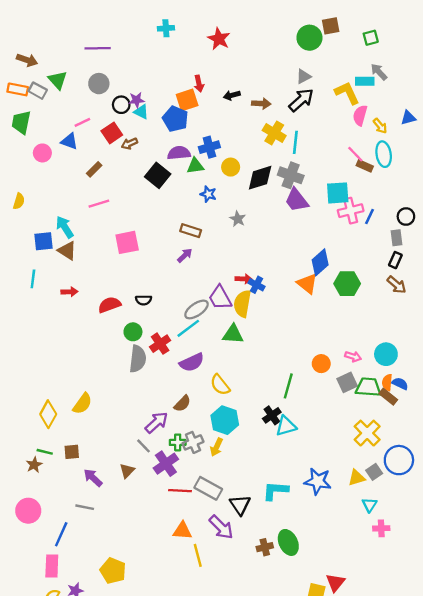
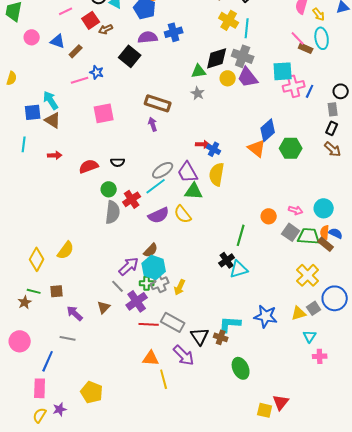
blue triangle: (69, 141) -> (58, 41), moved
green triangle: (195, 166) -> (199, 71), moved
yellow circle: (231, 167) -> (228, 78), moved
blue star: (208, 194) -> (97, 72), moved
brown rectangle: (191, 231) -> (158, 103), size x1.4
purple arrow: (185, 255) -> (153, 124), turned -64
purple trapezoid: (220, 298) -> (188, 172), moved
yellow semicircle: (242, 304) -> (217, 174), moved
gray square: (347, 382) -> (291, 232), turned -30
yellow semicircle: (220, 385) -> (183, 214), moved
cyan hexagon: (225, 420) -> (154, 267), moved
brown cross: (265, 547) -> (221, 337), moved, turned 32

